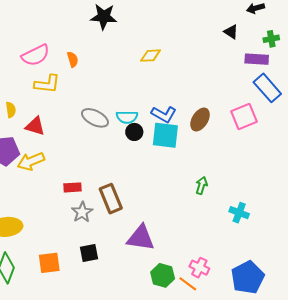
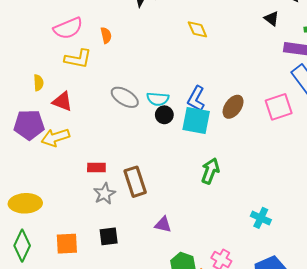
yellow diamond: (151, 56) -> (197, 29), moved, turned 65
blue L-shape: (164, 114) -> (196, 99), turned 85
green arrow: (202, 185) -> (210, 171), moved, size x1.4
cyan cross: (239, 213) -> (261, 218), moved
purple triangle: (141, 238) -> (163, 225), size x0.6

